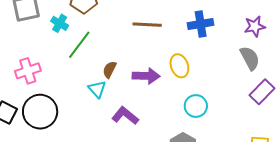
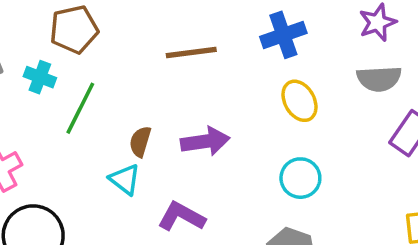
gray semicircle: (250, 58) -> (379, 79), turned 125
yellow ellipse: (179, 66) -> (300, 101), moved

